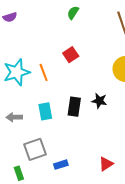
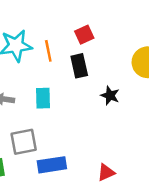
black rectangle: (74, 107) -> (79, 66), moved, turned -30
blue rectangle: (61, 165) -> (52, 165), size x1.6

